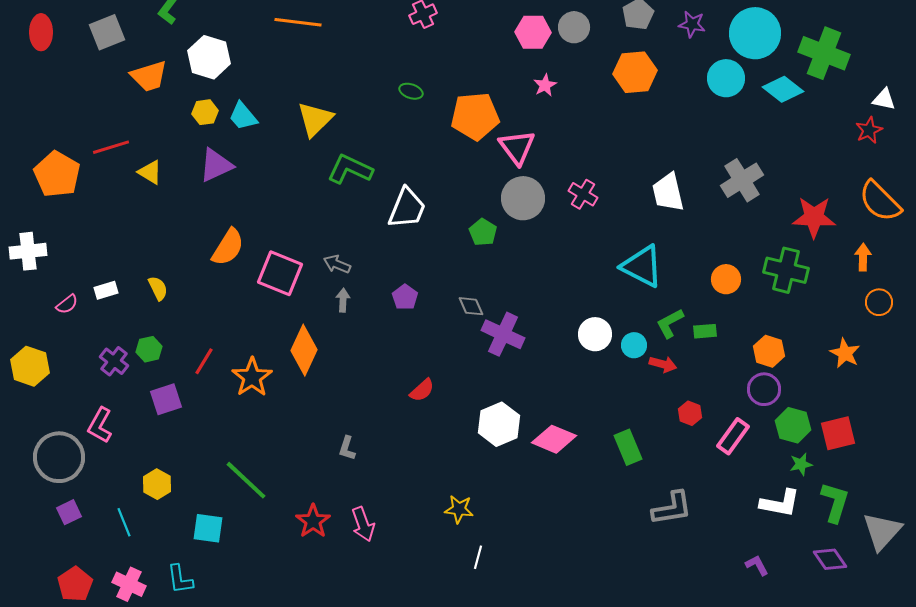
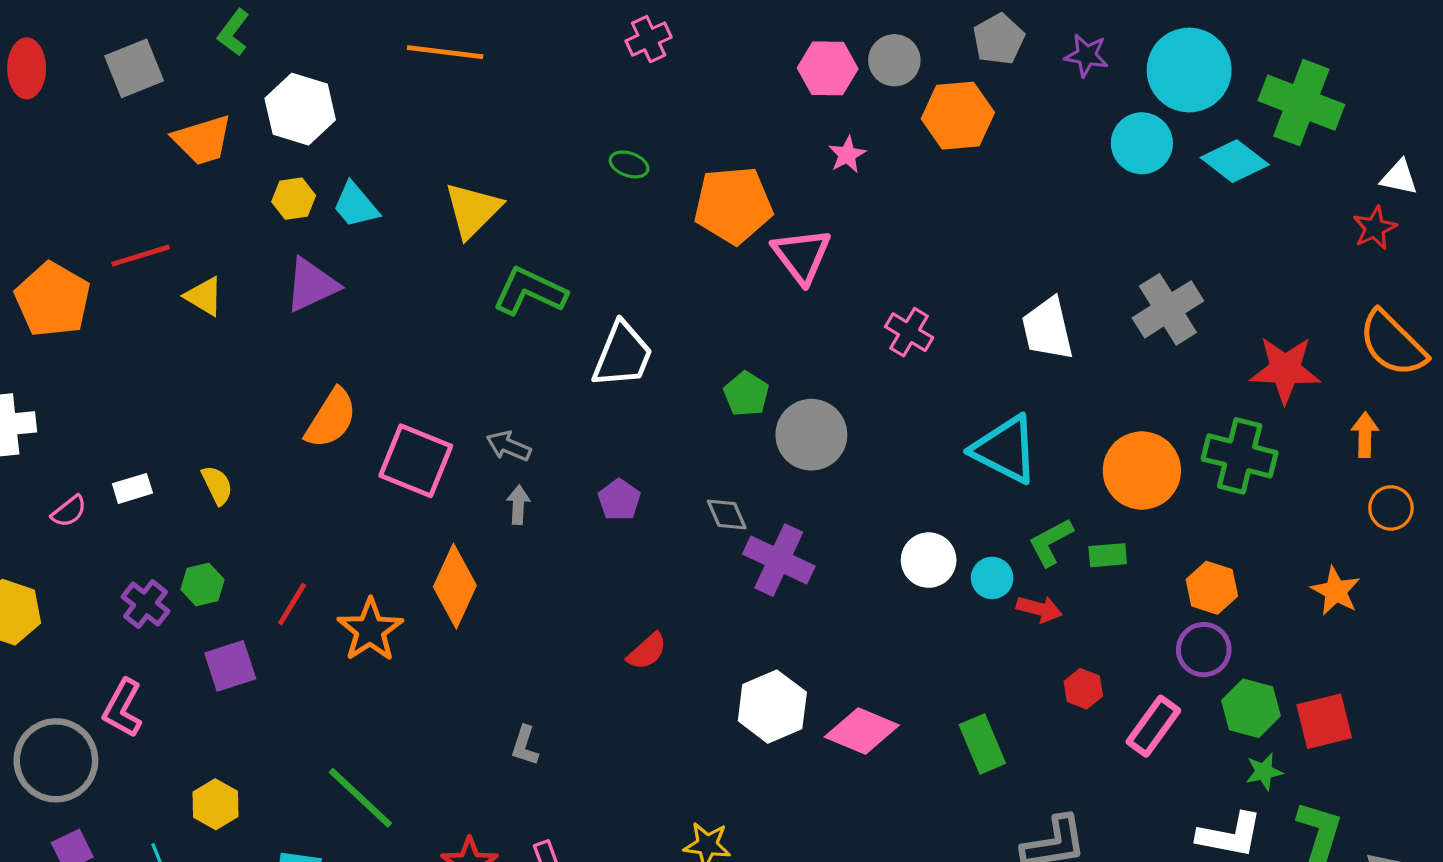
orange hexagon: (635, 72) -> (958, 116), moved
gray circle: (523, 198) -> (811, 435), moved
orange circle: (726, 279) -> (1142, 471), size x1.6

